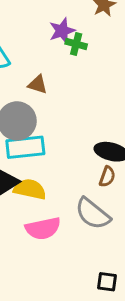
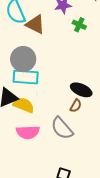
green cross: (76, 44) -> (79, 25), moved
brown triangle: (38, 84) -> (35, 24), moved, size x1.5

